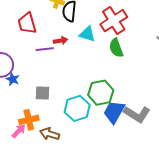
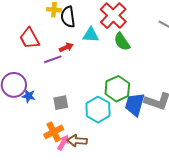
pink arrow: (19, 131) -> (63, 143), moved

